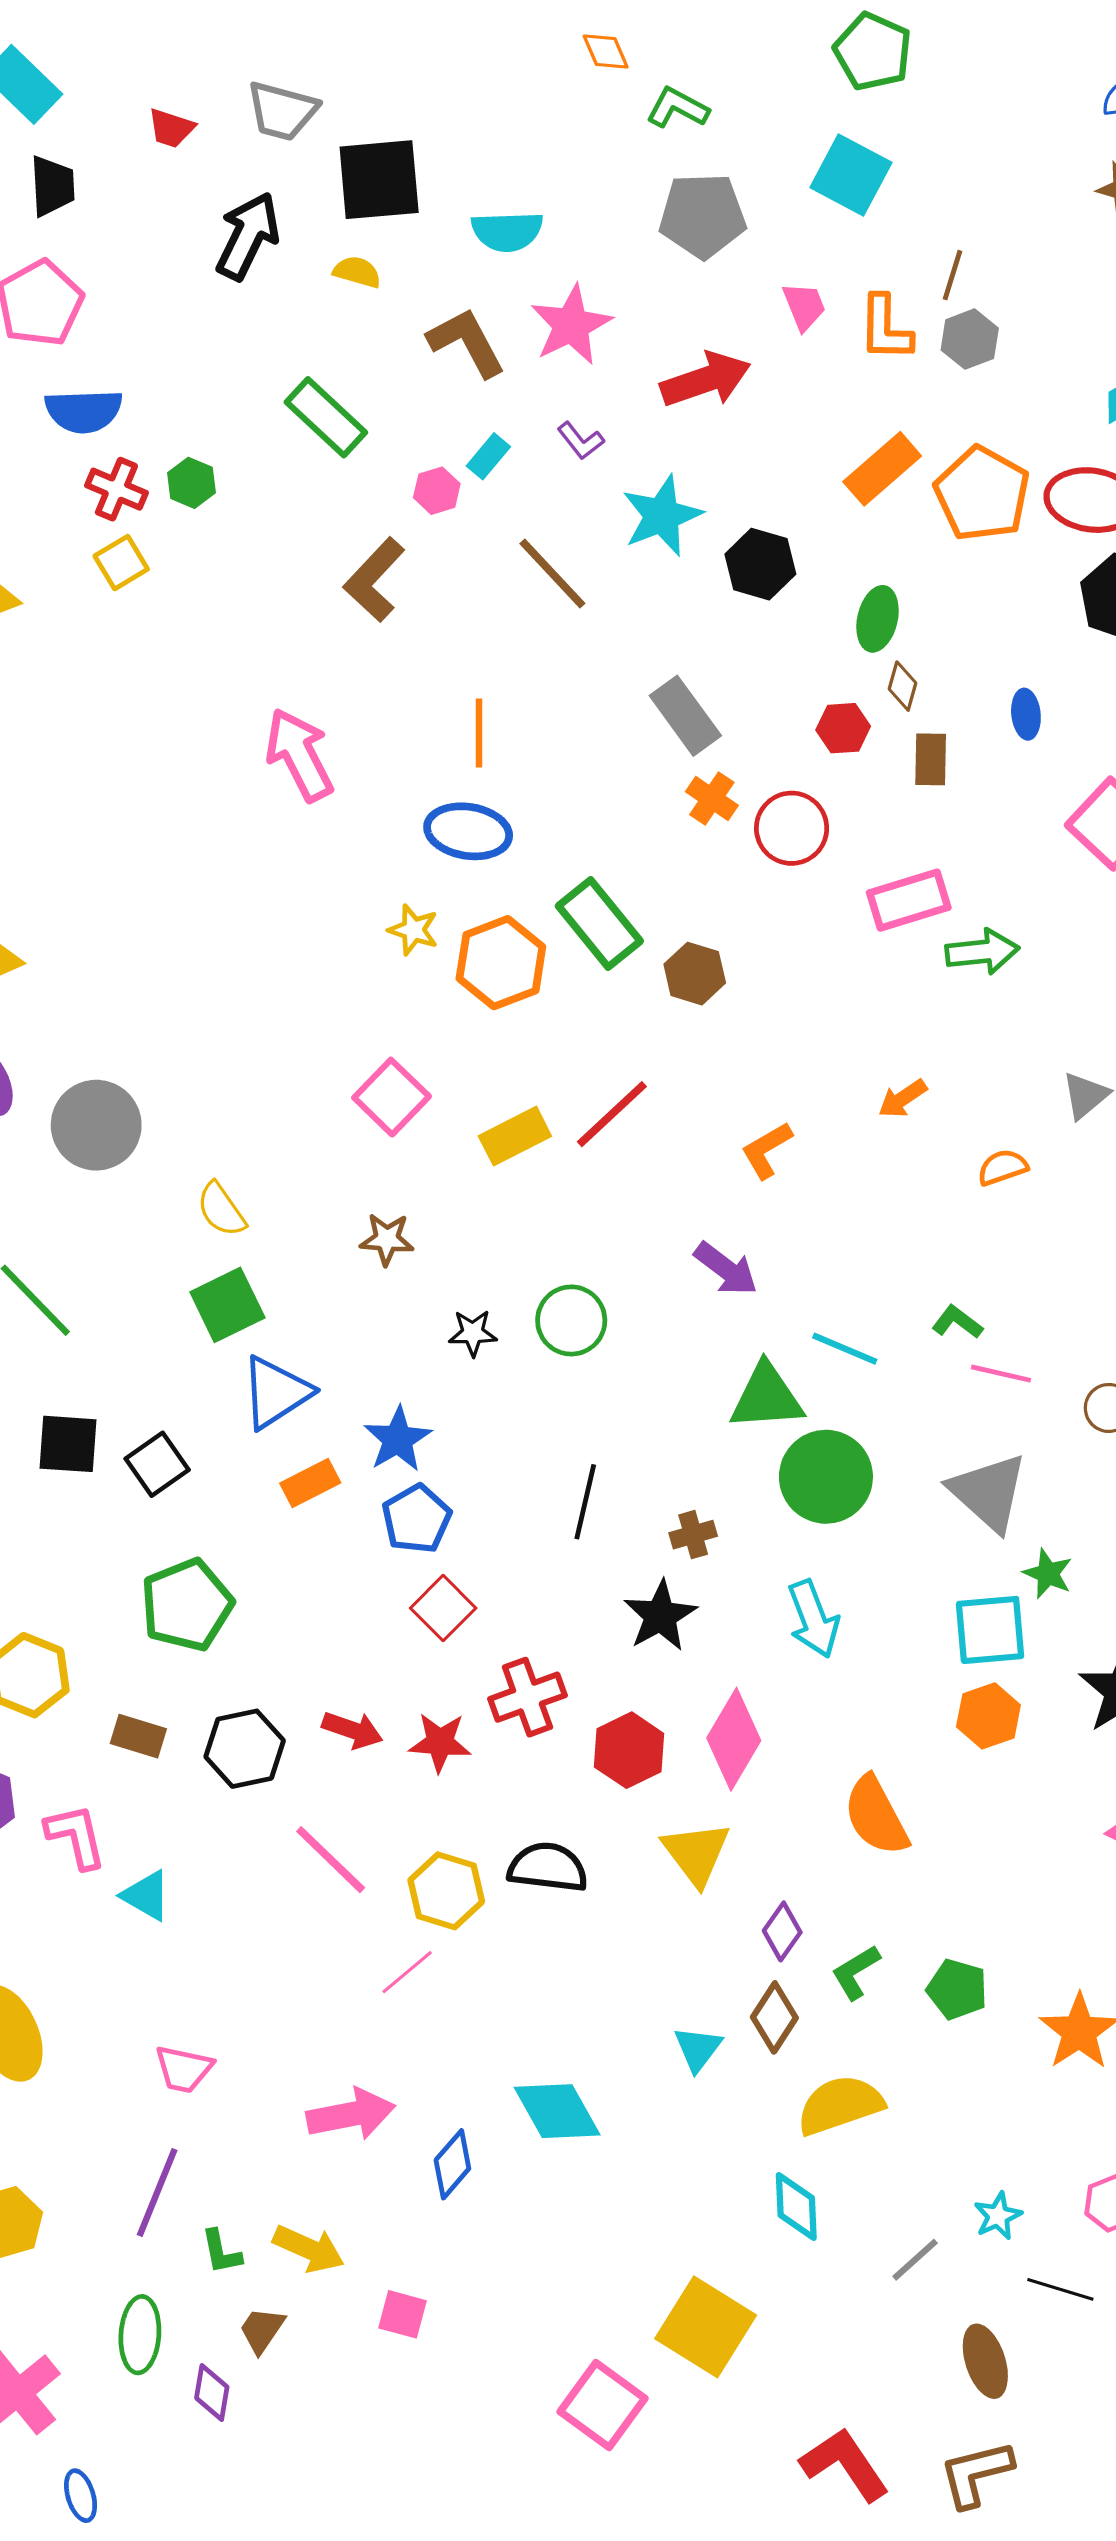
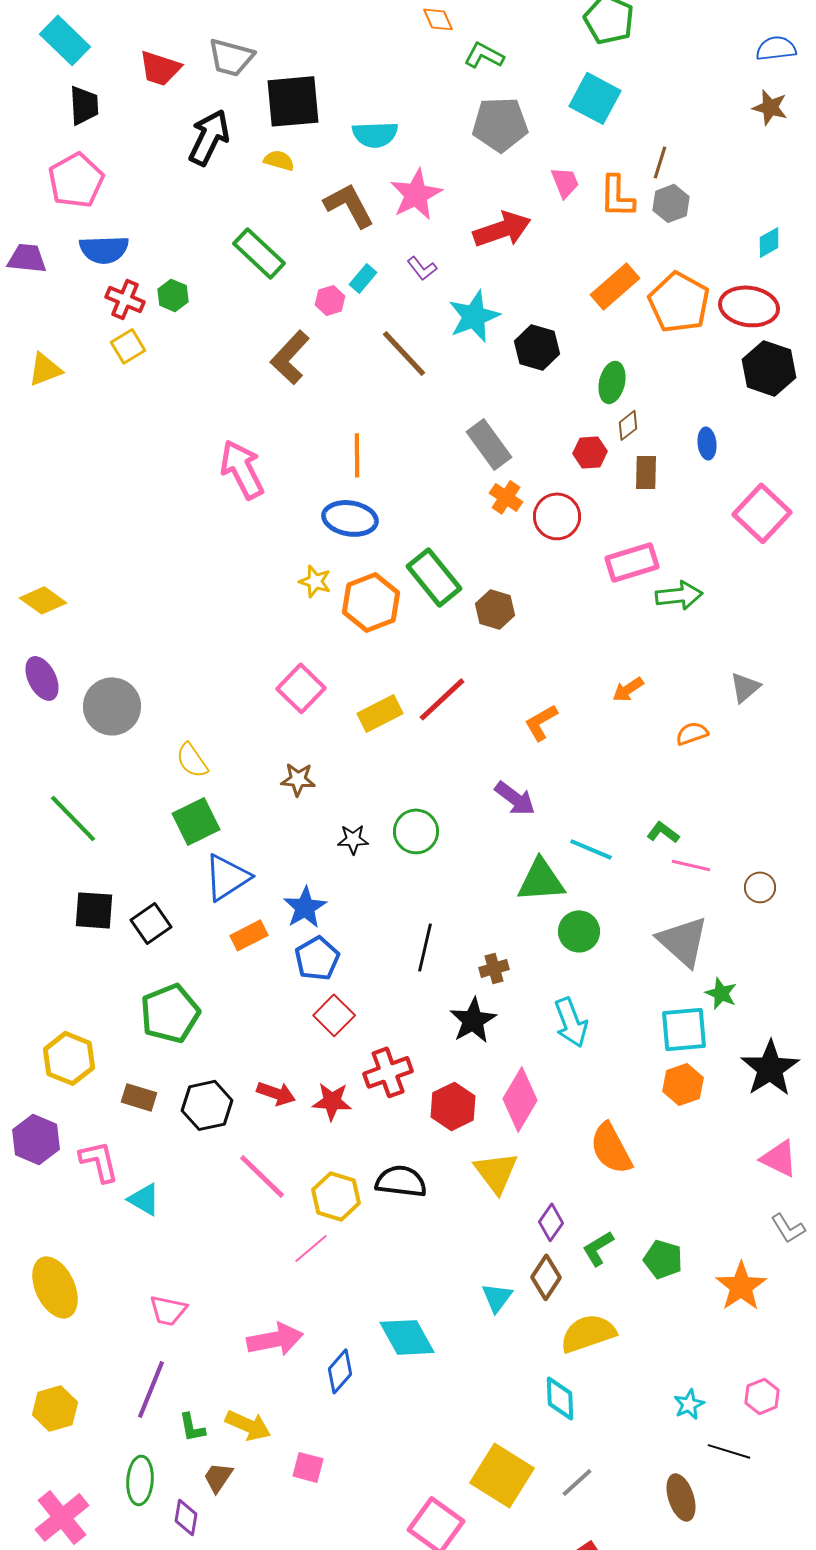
red trapezoid: (171, 128) -> (160, 68), size x1.4
brown diamond: (903, 686) -> (628, 425), turned 36
green circle: (826, 1477) -> (579, 931), size x0.7
gray line: (915, 2260) -> (577, 1482), moved

